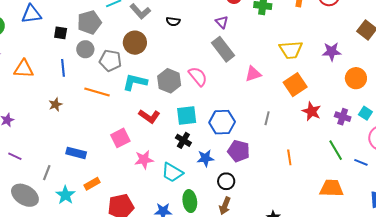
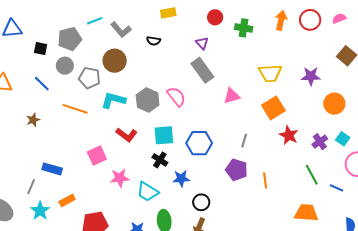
blue line: (63, 68) -> (42, 84), turned -42
purple cross: (343, 117) -> (320, 142), turned 35
purple pentagon: (239, 151) -> (237, 170), moved
gray line: (47, 173) -> (31, 187), moved

